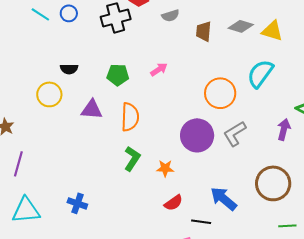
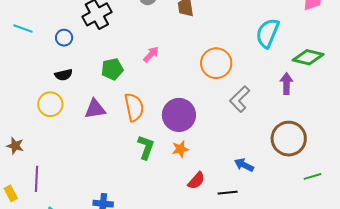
blue circle: (69, 13) -> (64, 38), moved
cyan semicircle: (260, 74) -> (268, 33), moved
purple circle: (197, 135) -> (179, 115), moved
blue arrow: (224, 199) -> (244, 165), size x0.7

